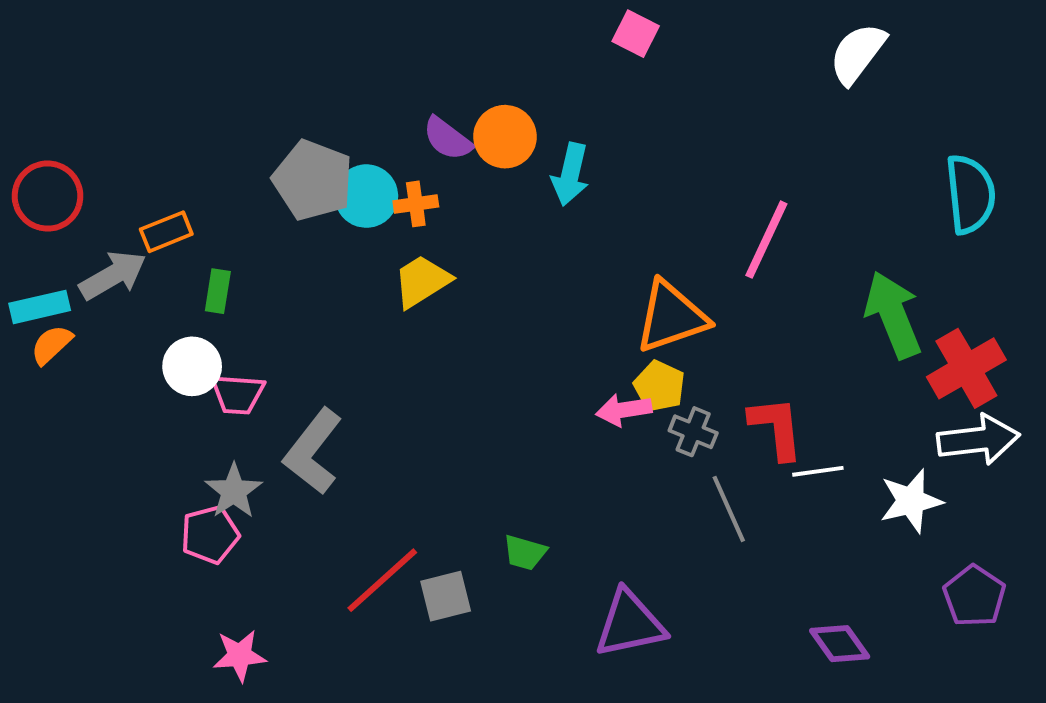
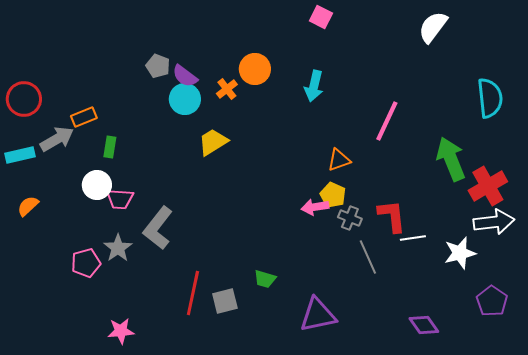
purple semicircle: (448, 139) -> (185, 76), moved
cyan arrow: (570, 174) -> (314, 86), moved
gray pentagon: (313, 180) -> (158, 66), moved, size x0.6
orange cross: (416, 204) -> (227, 89), moved, turned -30
orange triangle: (671, 317) -> (339, 160), size x0.6
orange semicircle: (51, 345) -> (28, 206), moved
pink pentagon: (210, 535) -> (86, 263), moved
red line: (382, 580) -> (193, 293), turned -36

